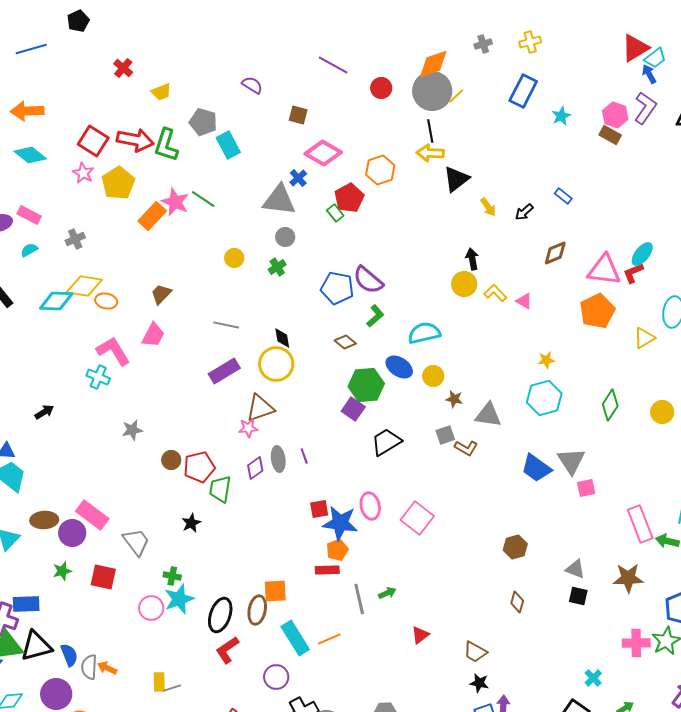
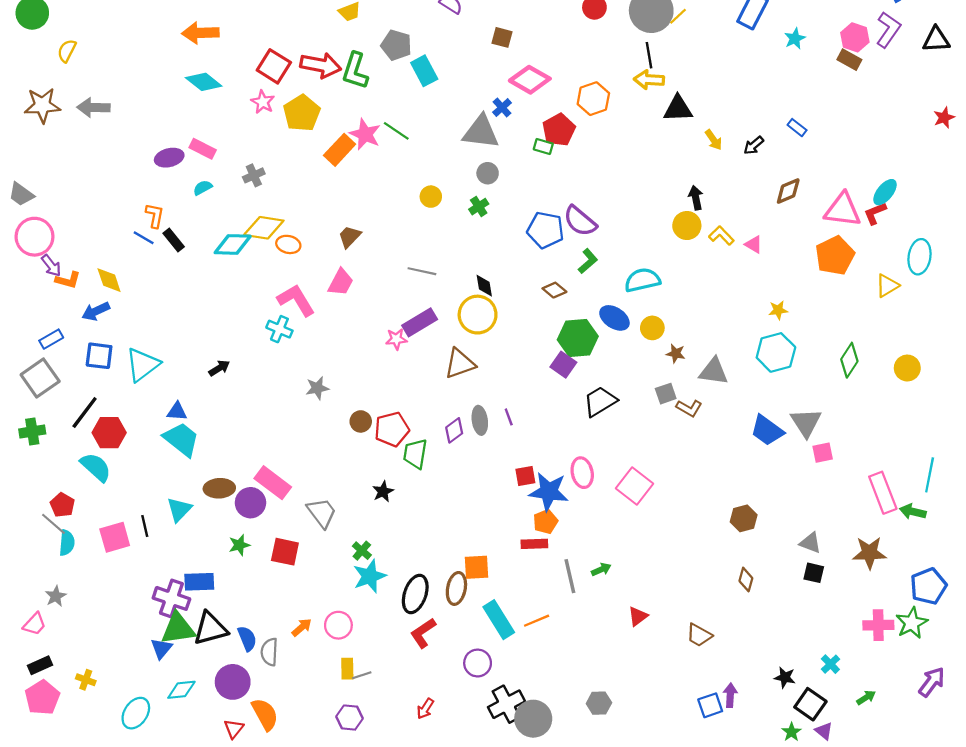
black triangle: (456, 179) -> (678, 109), turned 36
green rectangle: (335, 213) -> (543, 146), turned -36
pink star: (248, 428) -> (396, 339), moved
green cross: (172, 576) -> (362, 551), turned 30
pink circle: (151, 608) -> (338, 625), moved
orange arrow: (107, 668) -> (302, 627), moved, turned 114
black star: (479, 683) -> (785, 677), moved

